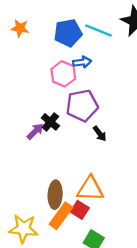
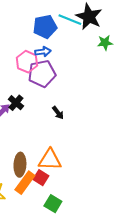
cyan line: (98, 30) -> (70, 20), moved
blue pentagon: (68, 33) -> (45, 27), moved
purple pentagon: (82, 106) -> (42, 74), moved

